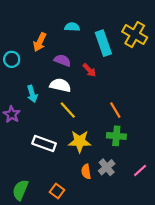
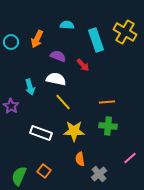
cyan circle: (12, 59) -> (11, 42), moved
orange line: (115, 110) -> (107, 102), turned -63
gray cross: (107, 167) -> (99, 174), moved
orange square: (57, 191) -> (44, 171), moved

